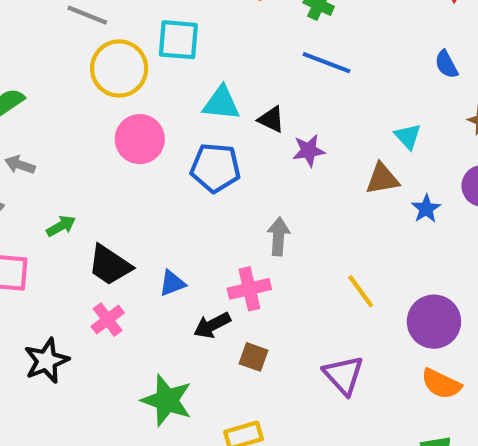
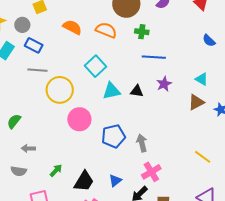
cyan square: (178, 40) -> (95, 66), moved, turned -30
purple star: (309, 151) -> (164, 84), moved
blue pentagon: (215, 168) -> (113, 136), moved
gray arrow: (279, 236) -> (142, 143), moved
black trapezoid: (110, 265) -> (84, 181), turned -75

